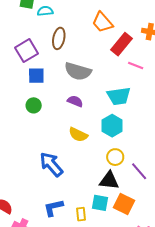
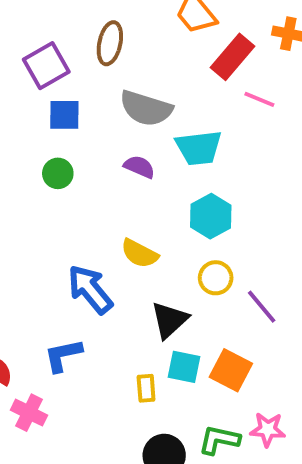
cyan trapezoid: (119, 96) -> (199, 148), moved
yellow semicircle: (78, 135) -> (140, 253), moved
black triangle: (109, 181) -> (170, 320), moved, turned -50
blue L-shape: (53, 208) -> (63, 355), moved

